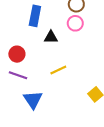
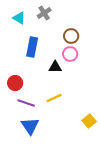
black triangle: (51, 37) -> (55, 67), moved
purple line: (18, 75) -> (26, 103), moved

